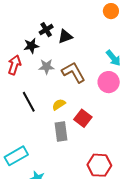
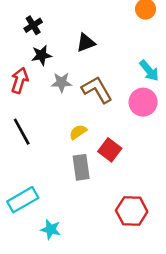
black cross: (46, 30) -> (33, 25), moved
black line: (29, 102) -> (22, 132), moved

